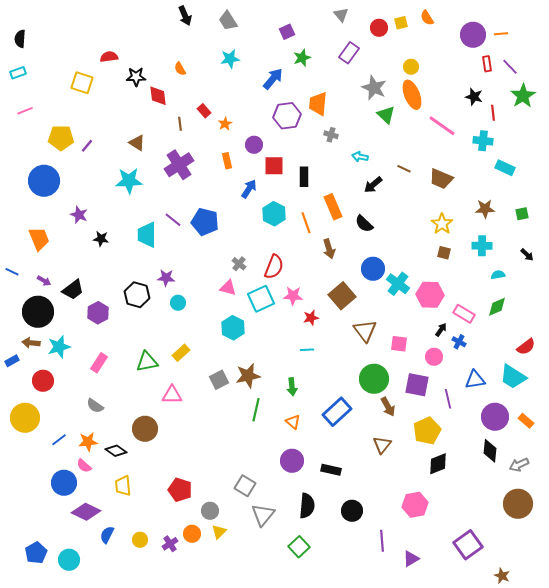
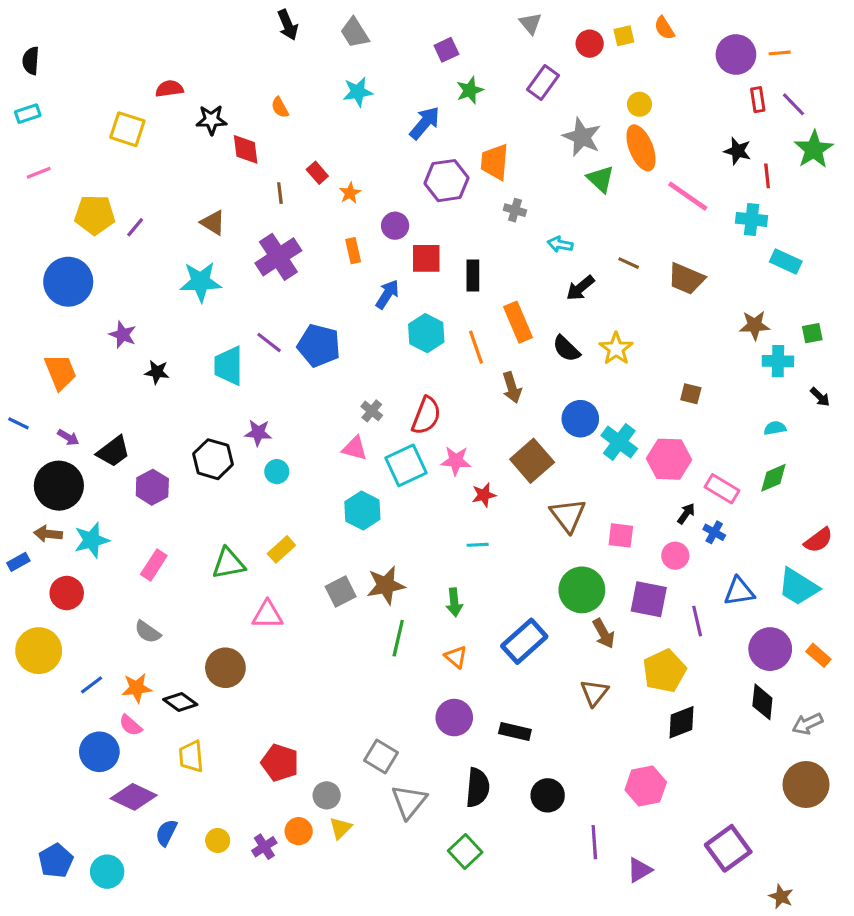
yellow star: (442, 224) -> (616, 349), moved
cyan cross: (482, 246) -> (778, 361), moved

